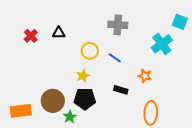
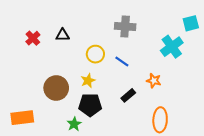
cyan square: (180, 22) -> (191, 23), turned -35
black rectangle: (121, 90) -> (128, 95), turned -56
brown circle: (53, 101) -> (56, 88), moved

